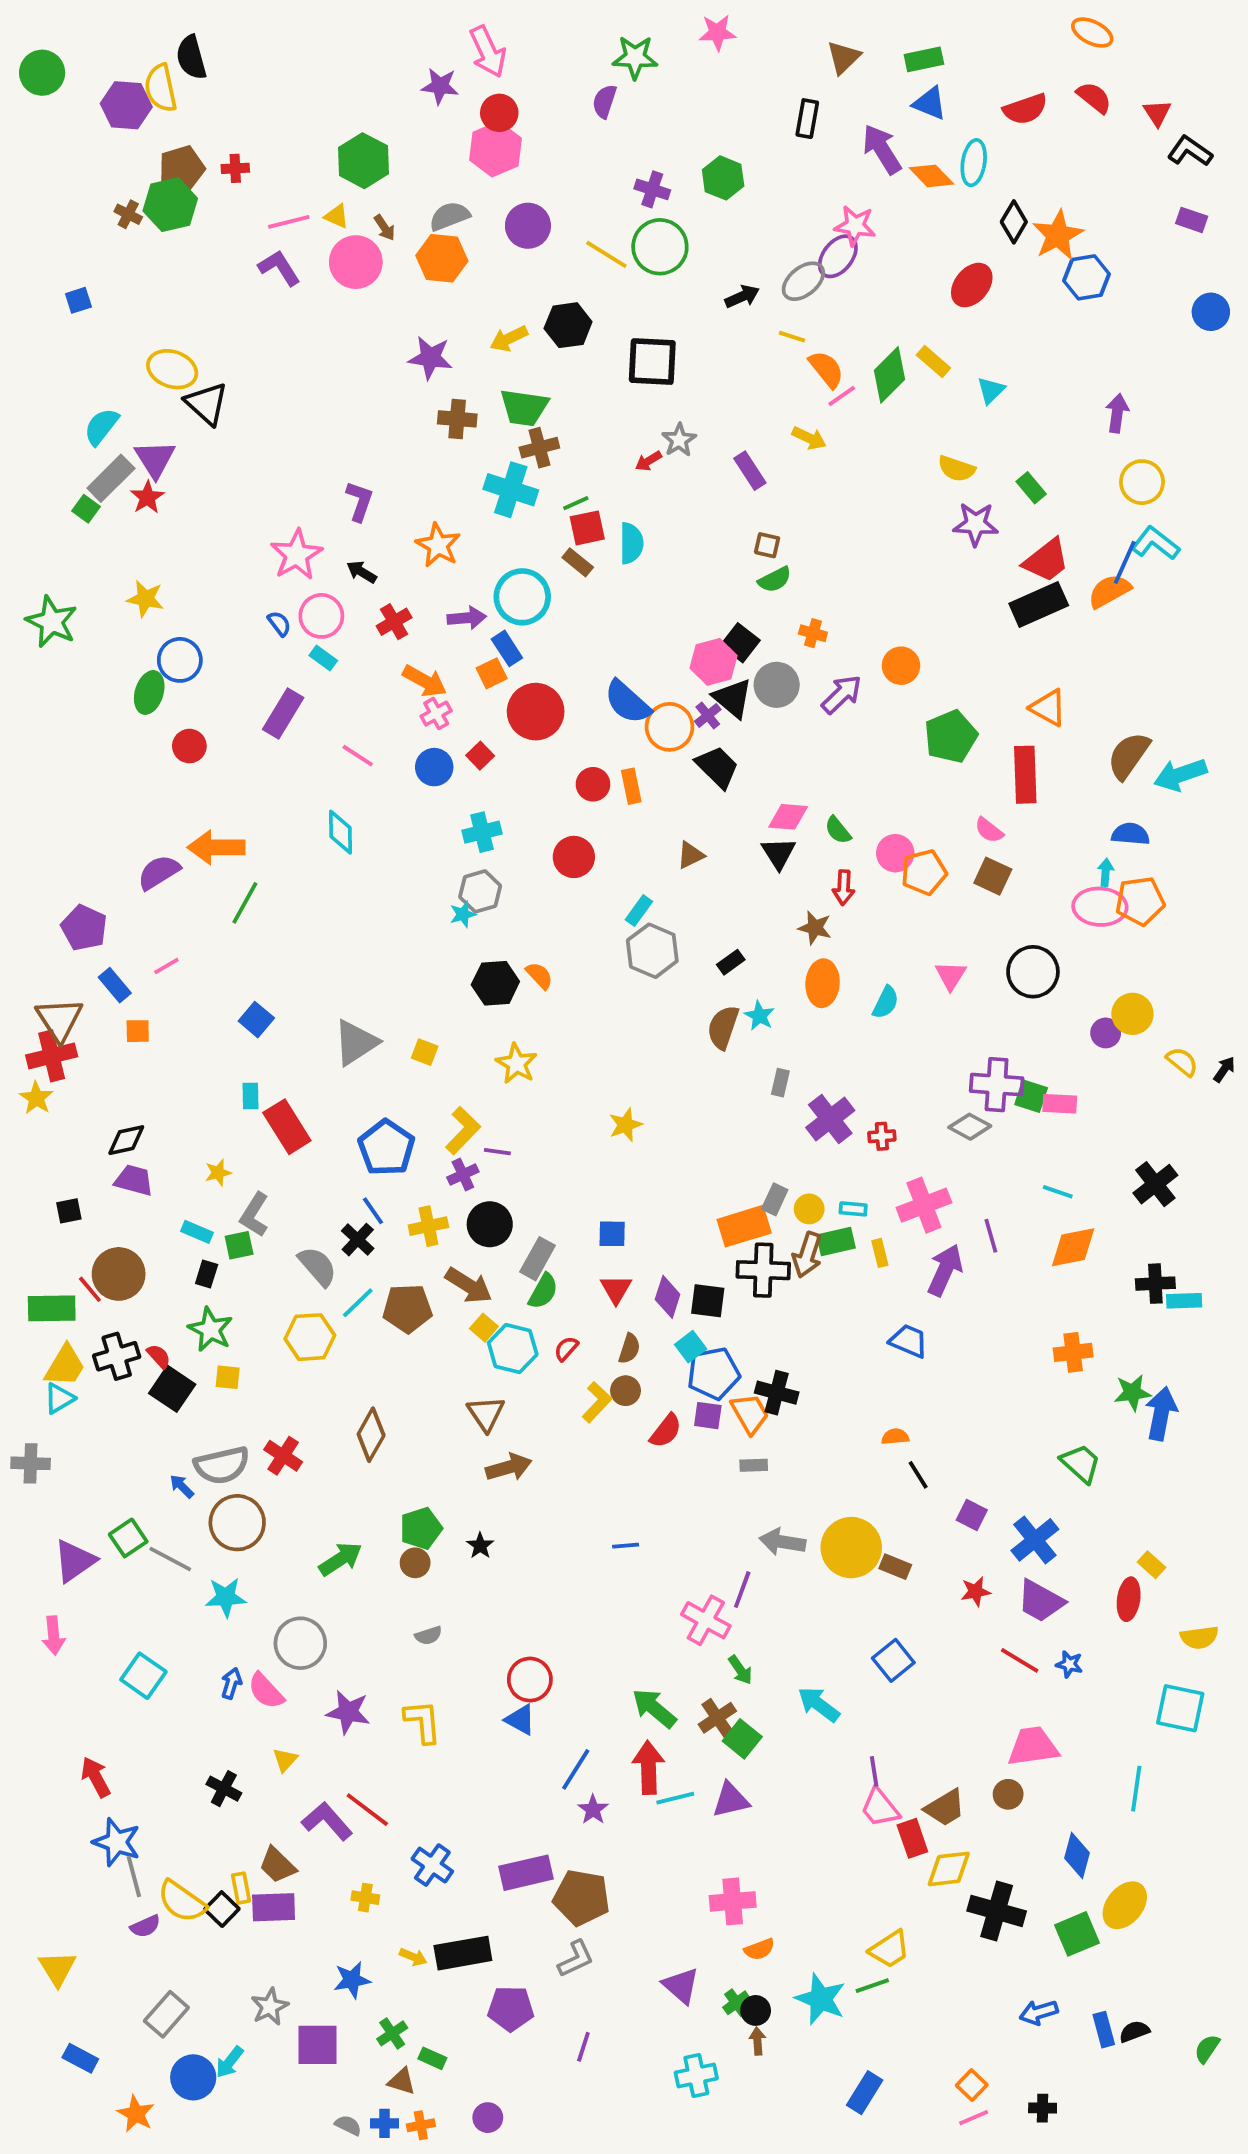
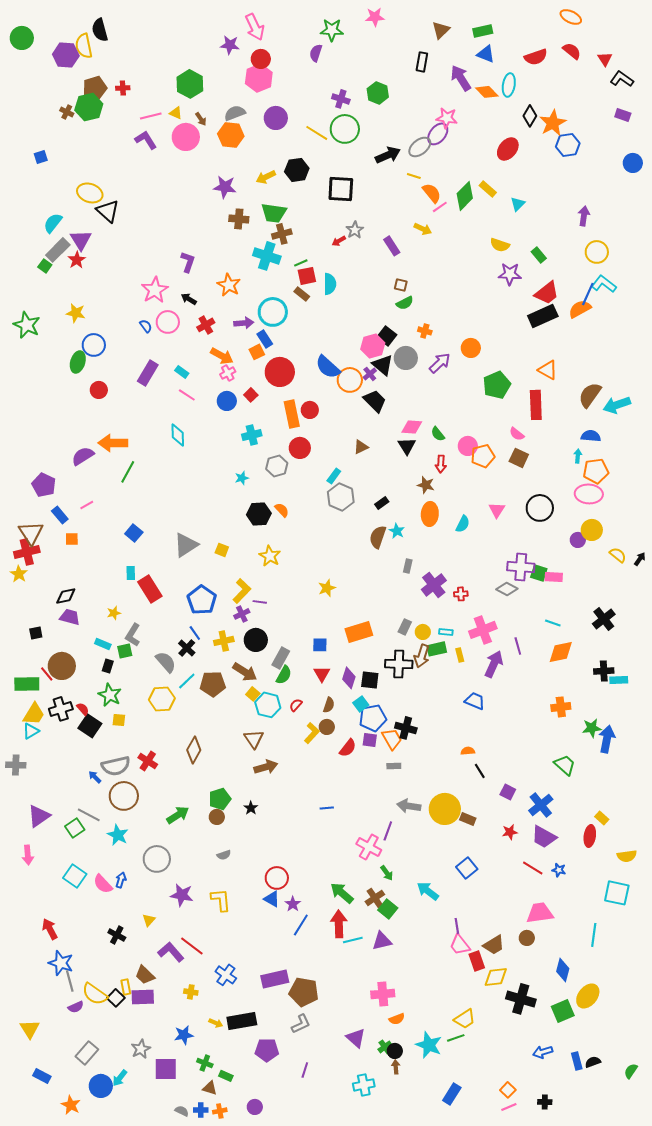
black arrow: (742, 296) -> (388, 155), size x1.4
cyan rectangle: (323, 658) -> (182, 372), moved
orange rectangle: (631, 786) -> (292, 414), moved, size x1.5
gray hexagon: (480, 891) -> (277, 466), moved
pink ellipse: (1100, 907) -> (589, 494), moved
orange rectangle: (744, 1226) -> (359, 632), moved
green square: (128, 1538) -> (75, 828), moved
cyan star: (226, 1597) -> (118, 835), turned 30
pink semicircle: (266, 1691) -> (103, 884), moved
purple star: (593, 1810) -> (293, 904), moved
green cross: (392, 2033) -> (205, 1063), turned -35

